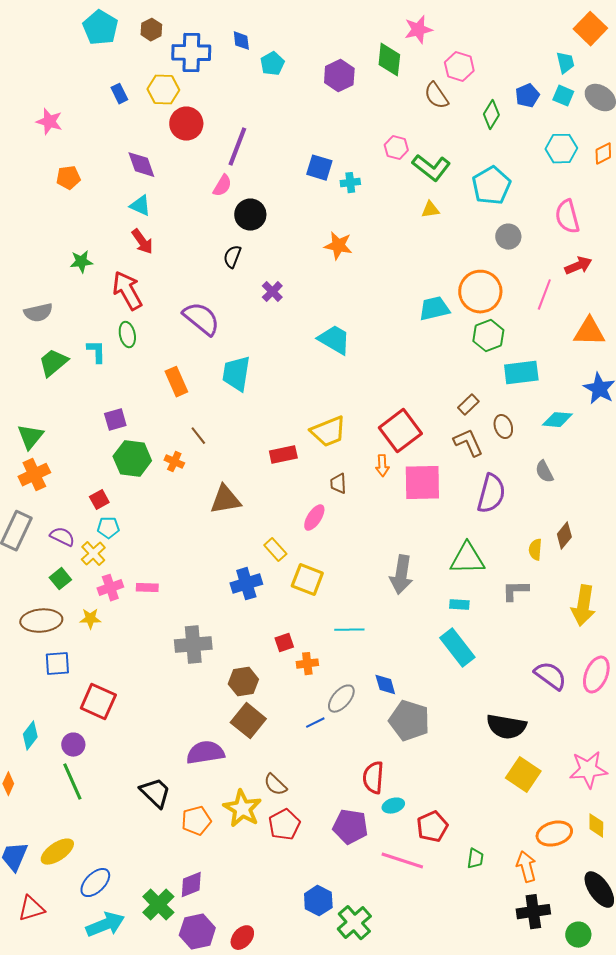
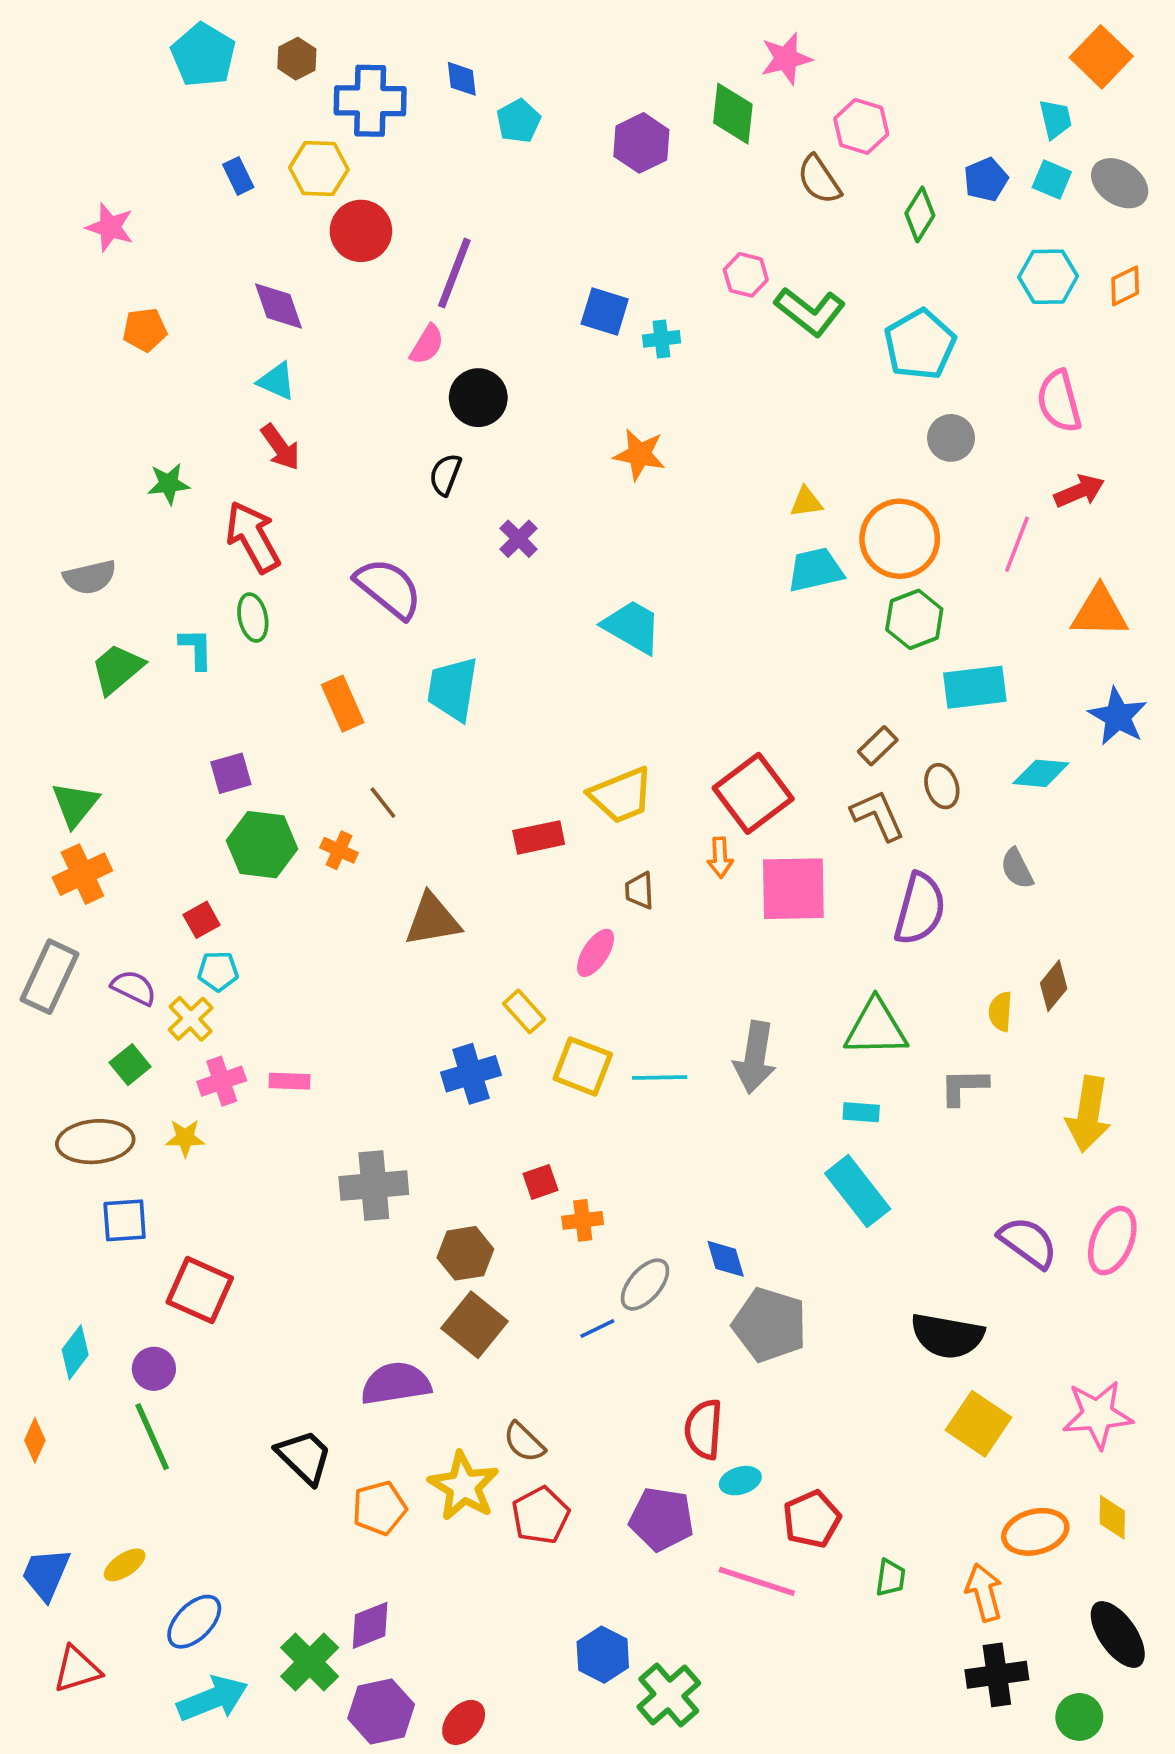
yellow triangle: (430, 210) -> (806, 502), moved
cyan line: (349, 630) -> (660, 1077), moved
yellow ellipse: (57, 852) -> (125, 1565), size x0.7

